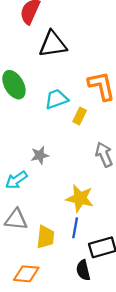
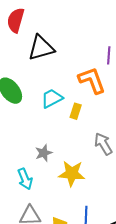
cyan arrow: (16, 180) -> (25, 179), turned -70
yellow star: (80, 198) -> (72, 173), moved

